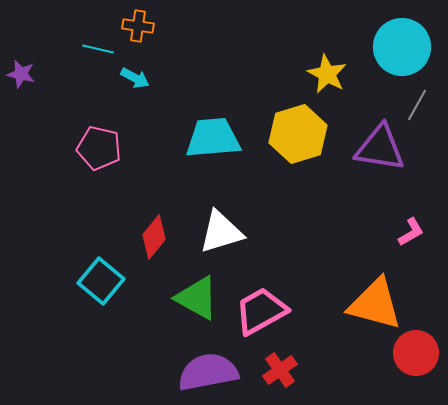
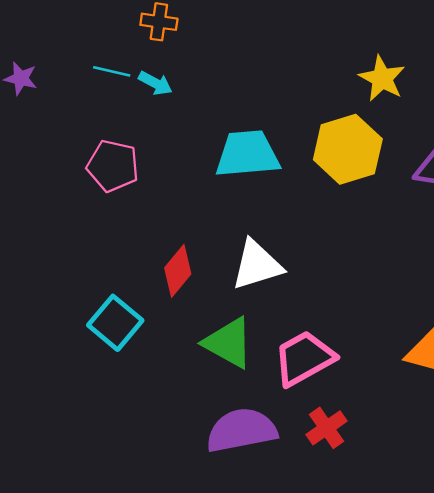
cyan line: (98, 49) -> (112, 71), moved

